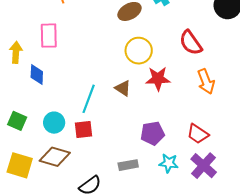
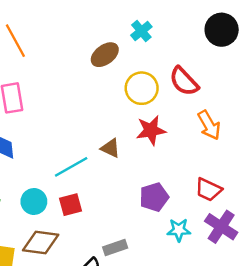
yellow circle: (139, 51) -> (142, 88), moved
cyan line: (89, 99) -> (71, 167), turned 48
gray rectangle: (128, 165) -> (115, 248), moved

